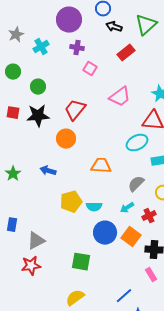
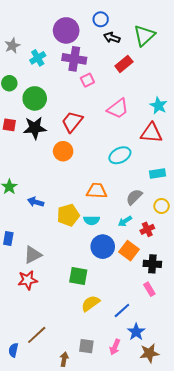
purple cross: (77, 48) -> (74, 59), size x1.6
pink square: (90, 69) -> (87, 80), turned 32
green circle: (38, 87) -> (35, 98), size x1.5
cyan ellipse: (137, 143) -> (120, 155), moved
orange trapezoid: (101, 166) -> (97, 191), moved
blue arrow: (48, 171) -> (36, 202), moved
yellow semicircle: (75, 298) -> (90, 303), moved

